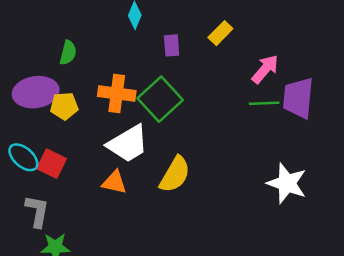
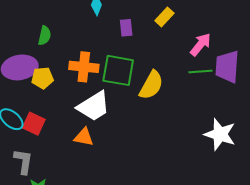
green square: (160, 99) -> (118, 70), turned -36
yellow semicircle: (175, 174) -> (151, 85), moved

